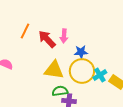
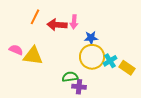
red arrow: (47, 39) -> (57, 25), turned -42
yellow triangle: (54, 70) -> (33, 56), moved

